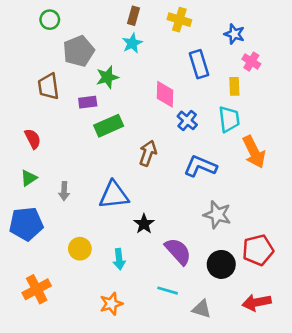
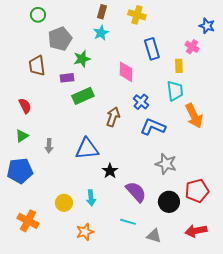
blue star: (234, 34) -> (207, 26), moved
blue cross: (187, 120) -> (141, 102), moved
yellow circle: (80, 249) -> (64, 203), moved
orange cross: (37, 289) -> (28, 221), turned -35

